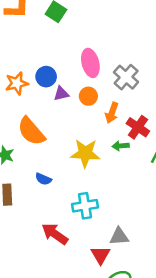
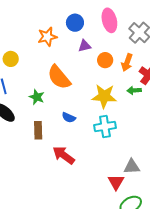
blue circle: (46, 77) -> (75, 23), moved
orange circle: (88, 96) -> (105, 60), moved
cyan cross: (85, 206) -> (105, 127), moved
red arrow: (55, 234) -> (64, 155), moved

